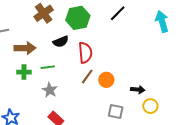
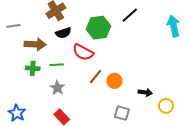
green hexagon: (78, 18) -> (98, 28), moved
black semicircle: (61, 42) -> (63, 33), moved
red semicircle: (85, 53) -> (83, 52), moved, turned 120
yellow circle: (150, 106) -> (166, 106), moved

